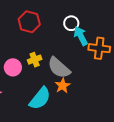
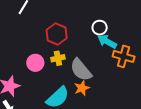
red hexagon: (29, 22) -> (57, 34), moved
cyan arrow: (81, 36) -> (107, 42), turned -42

